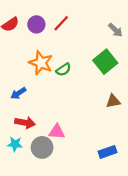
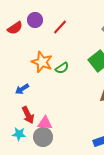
purple circle: (36, 24) -> (35, 20), moved
red arrow: (25, 123) -> (28, 115), turned 54
pink triangle: (57, 132) -> (45, 123), moved

